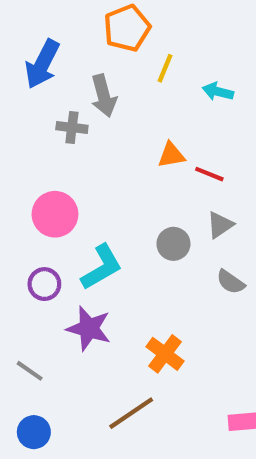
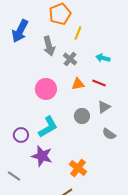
cyan arrow: (218, 92) -> (103, 58), moved
gray cross: (72, 127) -> (70, 59), moved, turned 32
orange triangle: (171, 155) -> (78, 84), moved
pink circle: (55, 214) -> (46, 89), moved

